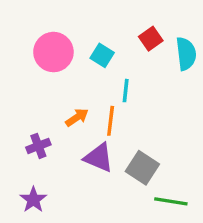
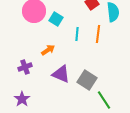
cyan square: (102, 55) -> (56, 19), moved
orange line: (111, 121) -> (98, 34), moved
green line: (171, 201) -> (104, 100), turned 48

